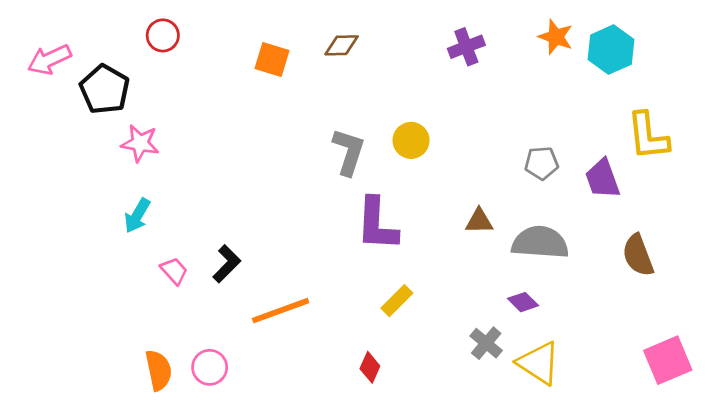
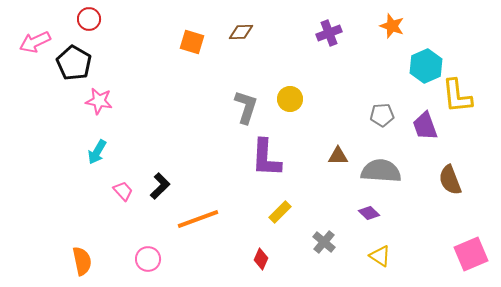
red circle: (163, 35) -> (89, 19), moved
cyan hexagon: (611, 50) -> (426, 66), moved
gray cross: (486, 343) -> (324, 242), moved
yellow triangle: (539, 363) -> (380, 256), size x0.7
orange semicircle: (159, 370) -> (82, 261), moved

